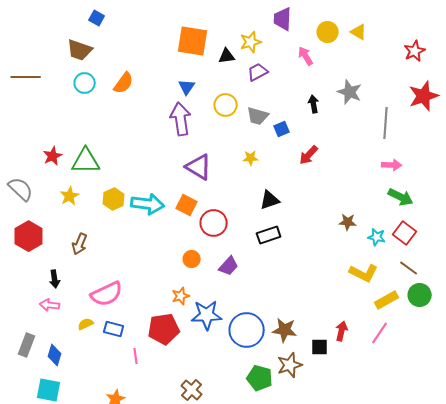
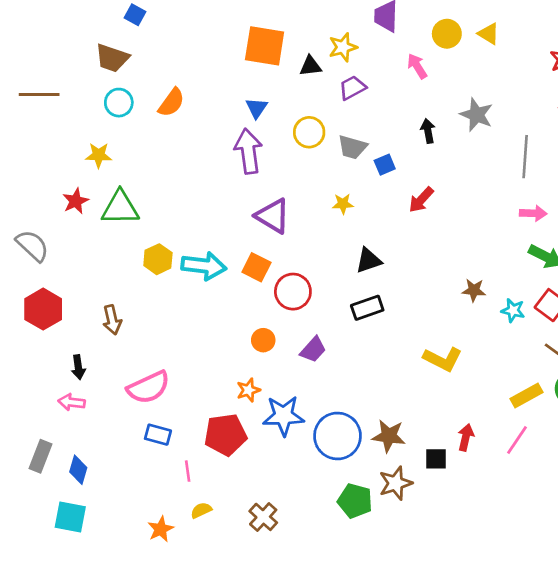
yellow star: (70, 196) -> (99, 155), moved, turned 30
brown arrow: (80, 244) -> (112, 320), turned -35
yellow L-shape: (364, 273) -> (443, 359), moved
yellow semicircle: (86, 324) -> (201, 510), moved

